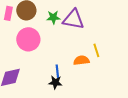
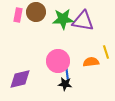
green star: (53, 17) -> (63, 19), size x1.5
pink circle: (28, 39) -> (58, 61), moved

